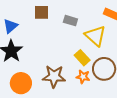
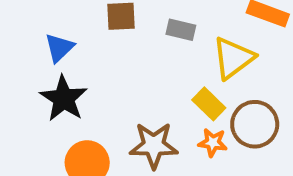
yellow triangle: (95, 36) -> (233, 58), turned 45

